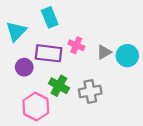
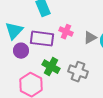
cyan triangle: (16, 31) -> (14, 31), moved
gray cross: (90, 92) -> (78, 72), turned 30

